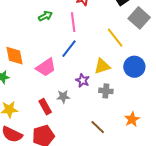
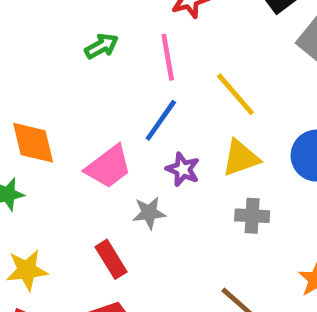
yellow line: (115, 38) -> (235, 94), moved
purple star: (83, 80) -> (183, 169), moved
gray star: (63, 97) -> (149, 213), moved

